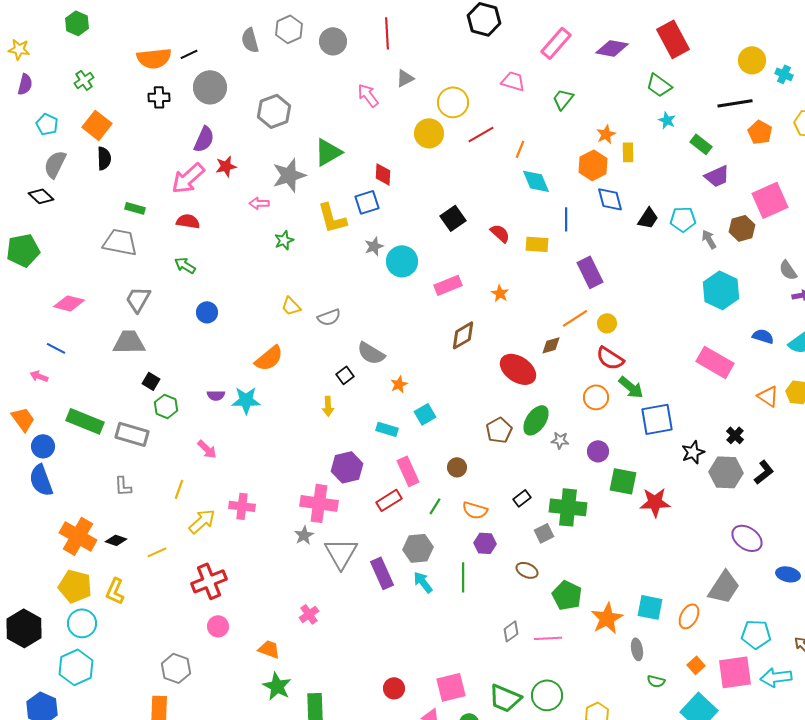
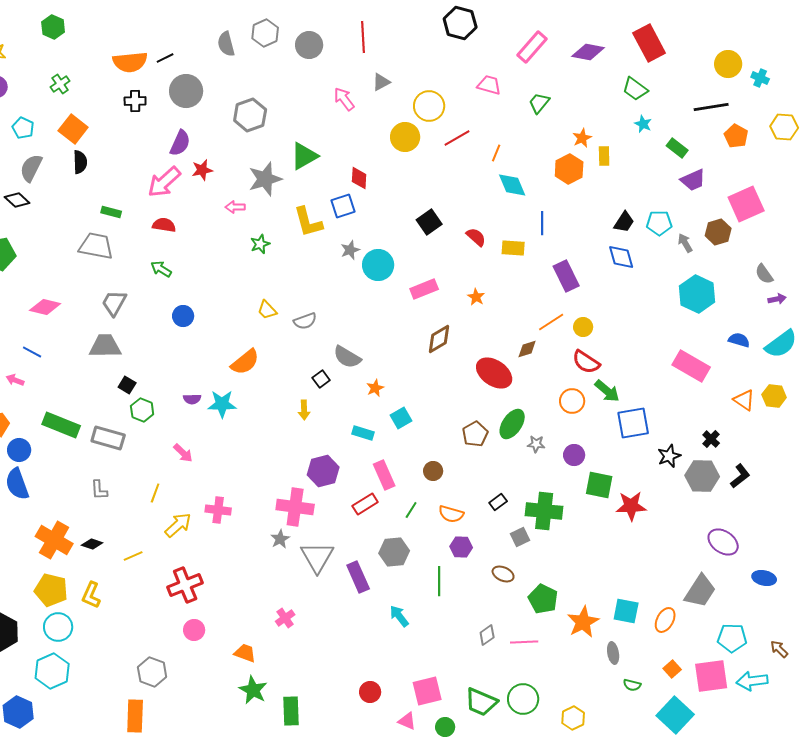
blue diamond: (610, 199) -> (621, 257), moved
cyan arrow: (423, 582) -> (399, 616), moved

